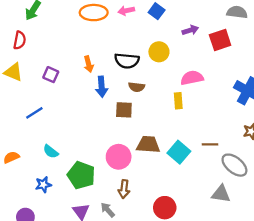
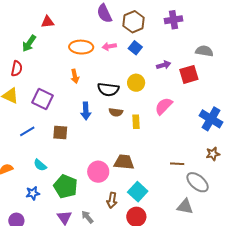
orange arrow: (89, 64) -> (75, 76), moved
purple square: (51, 75) -> (42, 99), size x1.5
pink semicircle: (192, 78) -> (164, 106), turned -36
yellow rectangle: (178, 101) -> (136, 122), moved
brown square: (124, 110) -> (60, 133), moved
cyan square: (179, 152) -> (138, 192), moved
brown arrow: (124, 189) -> (112, 200), moved

